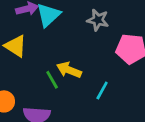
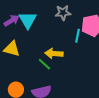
cyan line: (102, 90) -> (78, 36), moved

